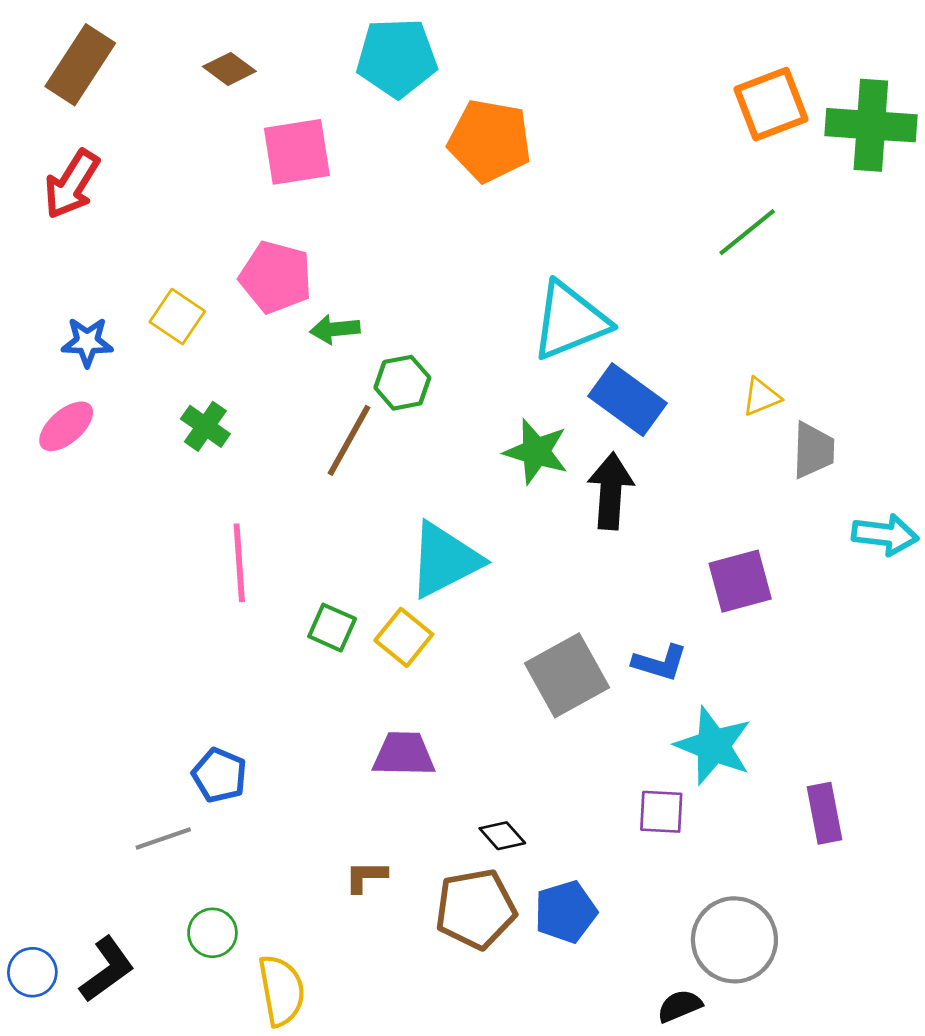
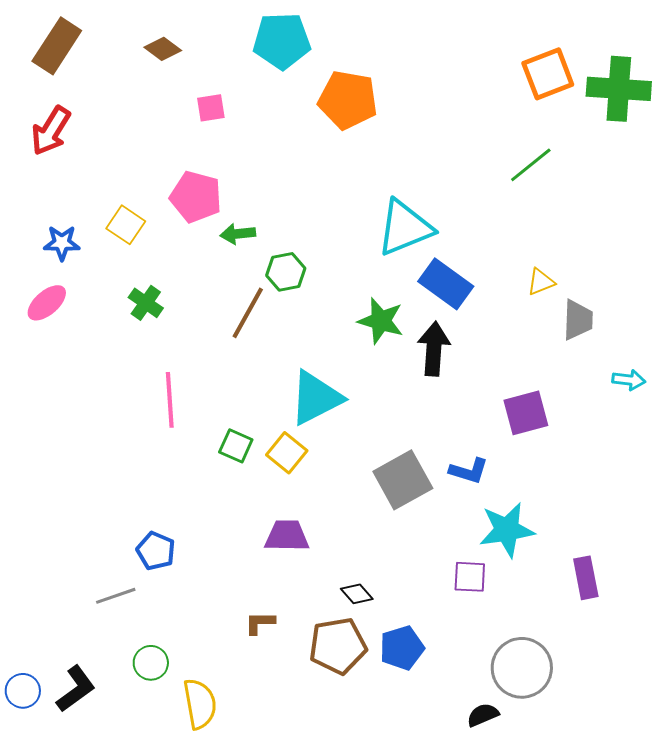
pink square: (297, 152) -> (211, 108), size x0.6
cyan arrow: (885, 535) -> (629, 380), size x0.7
cyan star: (713, 746) -> (507, 530), turned -30

